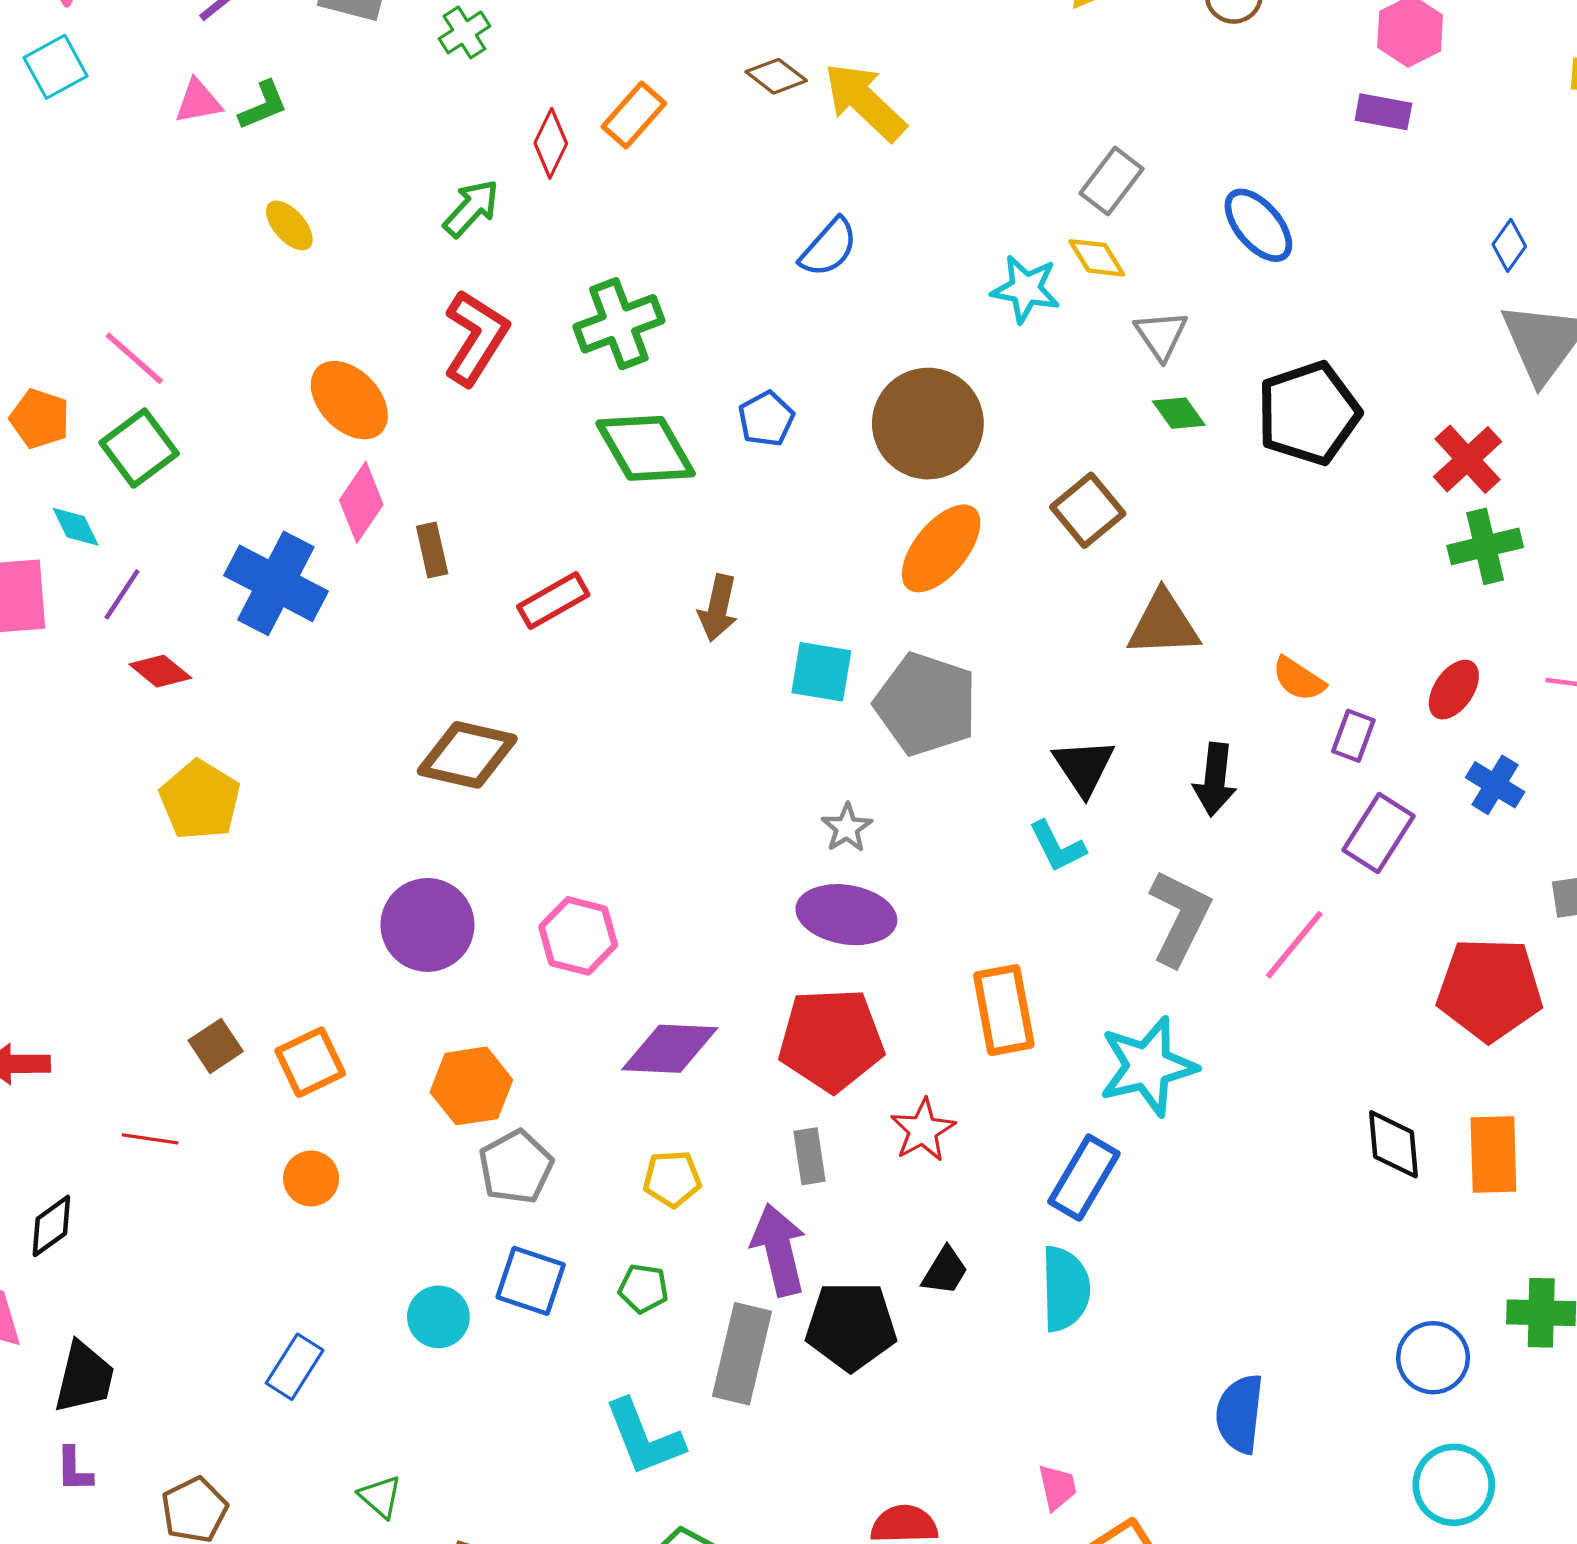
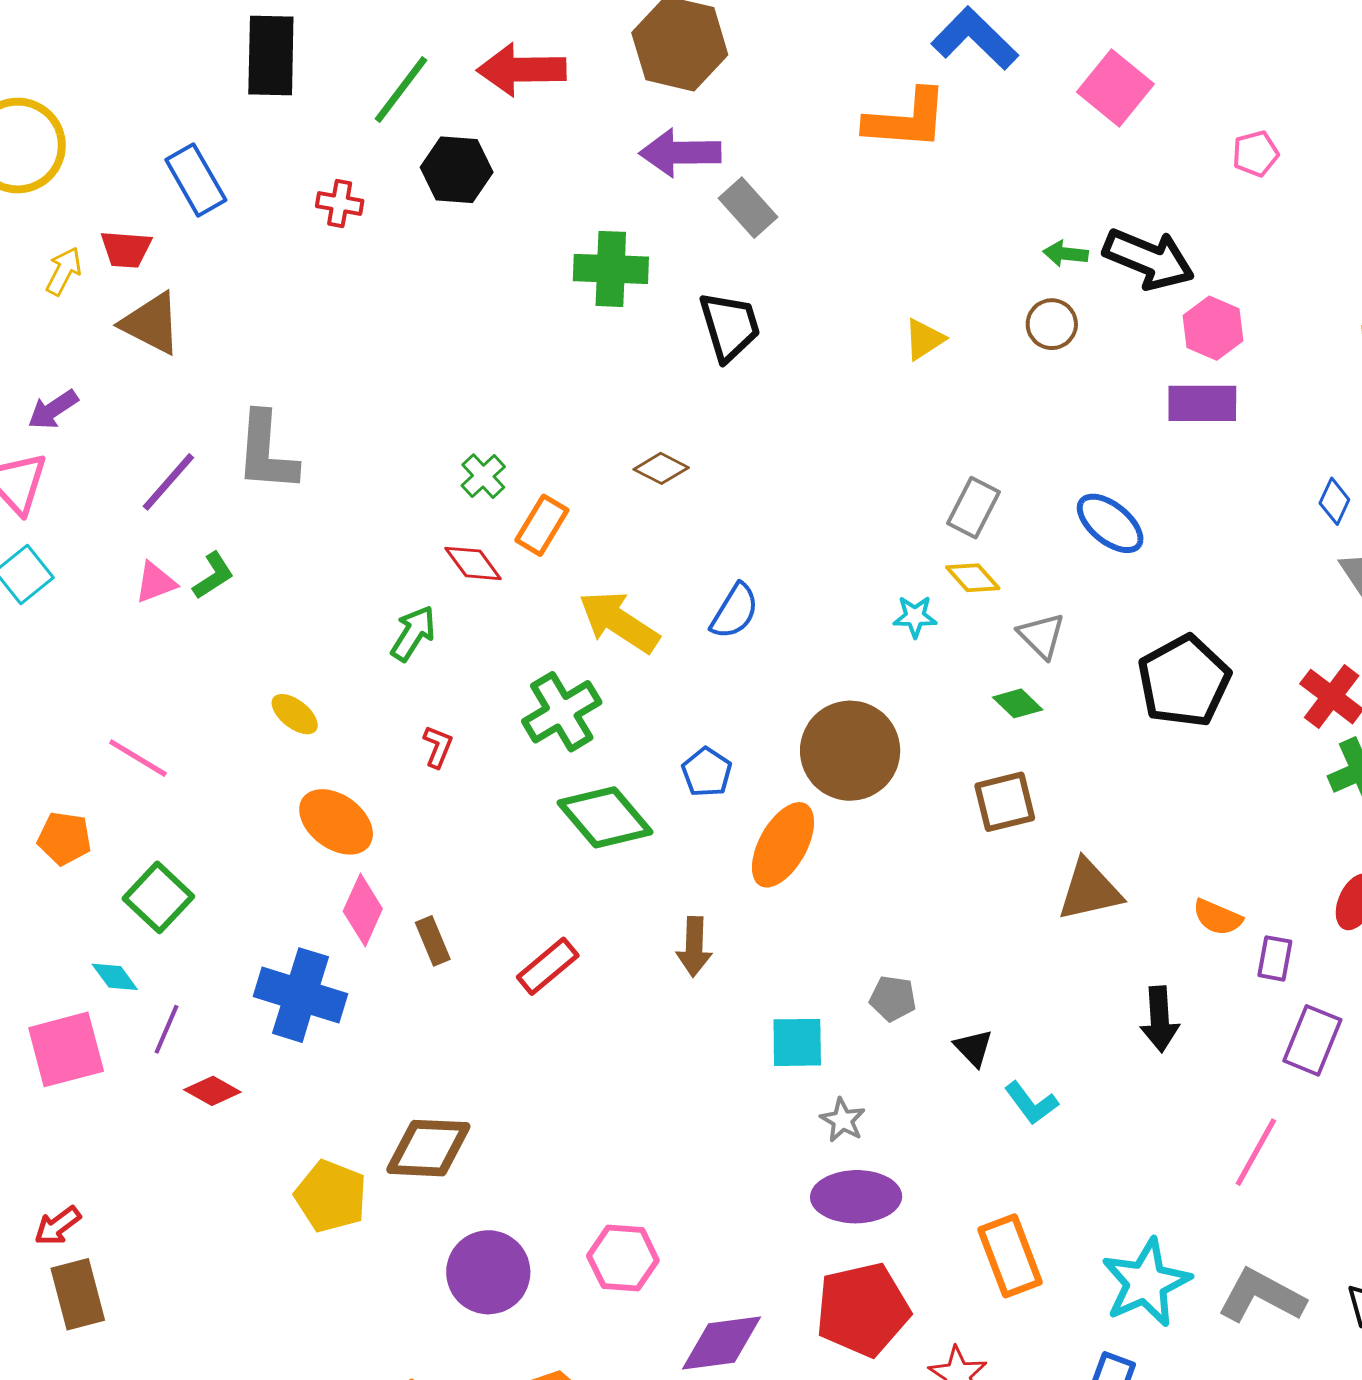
green cross: (464, 32) -> (483, 476), moved
yellow arrow: (865, 102) -> (619, 622), moved
purple rectangle: (1383, 112) -> (1202, 403), size x1.4
red diamond: (551, 143) -> (473, 563), turned -52
yellow ellipse: (289, 225) -> (295, 714), moved
cyan star: (1026, 289) -> (915, 617), size x0.7
red L-shape: (476, 338) -> (438, 747), size x0.5
pink line: (134, 358) -> (138, 758), moved
green diamond: (1179, 413) -> (1018, 703), moved
orange pentagon: (40, 419) -> (64, 838), moved
brown square: (1088, 510) -> (1005, 802), turned 36
orange ellipse: (941, 548) -> (783, 845), moved
cyan square: (821, 672) -> (797, 1042), moved
gray pentagon: (926, 704) -> (893, 998), size x0.5
brown diamond: (467, 755) -> (428, 1148), moved
black triangle: (1084, 767) -> (973, 1048), moved, size x0.7
yellow pentagon: (200, 800) -> (331, 1196), moved
gray L-shape: (1180, 918) -> (1261, 1296), moved, turned -78

